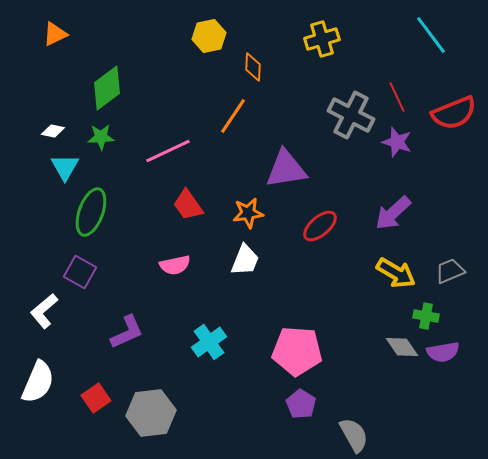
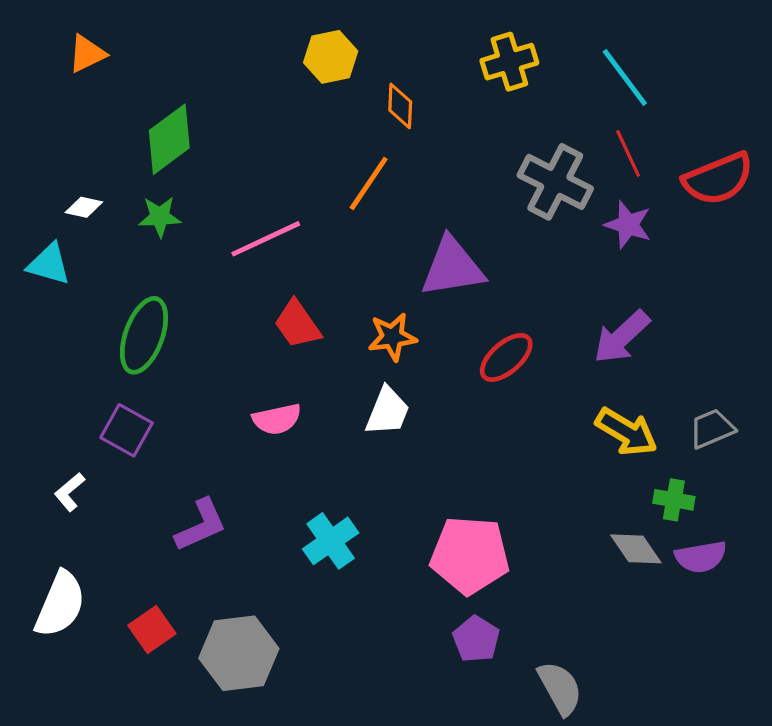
cyan line: (431, 35) -> (625, 77), moved
cyan triangle: (65, 167) -> (49, 264), moved, turned -44
white L-shape: (44, 311) -> (70, 492), size x0.7

